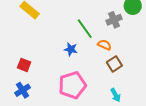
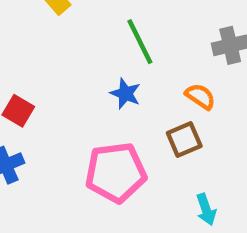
green line: (85, 29) -> (140, 42), moved
brown square: (114, 64) -> (184, 139), moved

